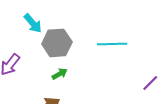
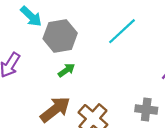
cyan line: (112, 44) -> (122, 31), turned -36

